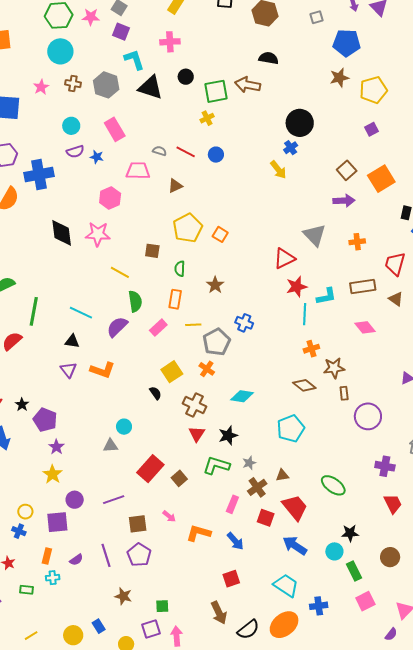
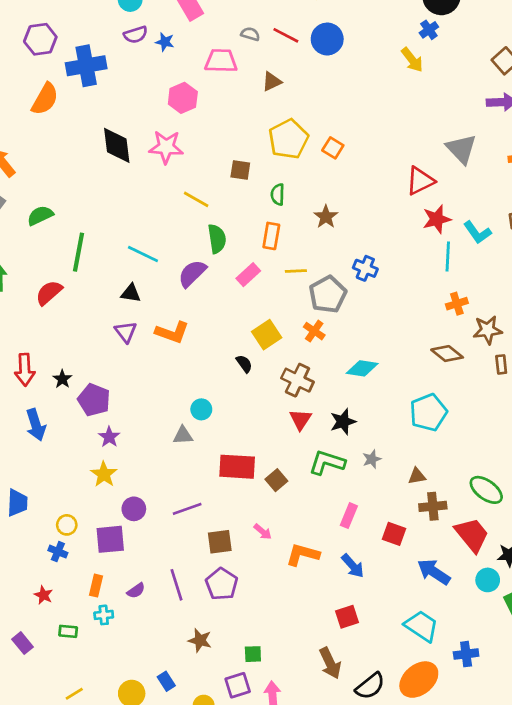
blue circle: (216, 155) -> (327, 39), size x1.5
cyan L-shape: (326, 296) -> (477, 232), turned 65
red rectangle: (150, 469) -> (237, 467), turned 52
brown cross: (257, 487) -> (433, 506), moved, turned 30
red trapezoid: (295, 507) -> (472, 535), moved

